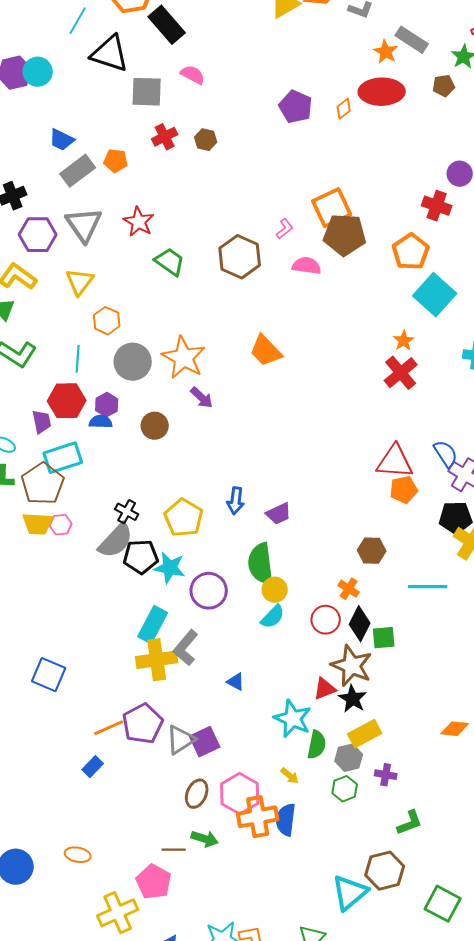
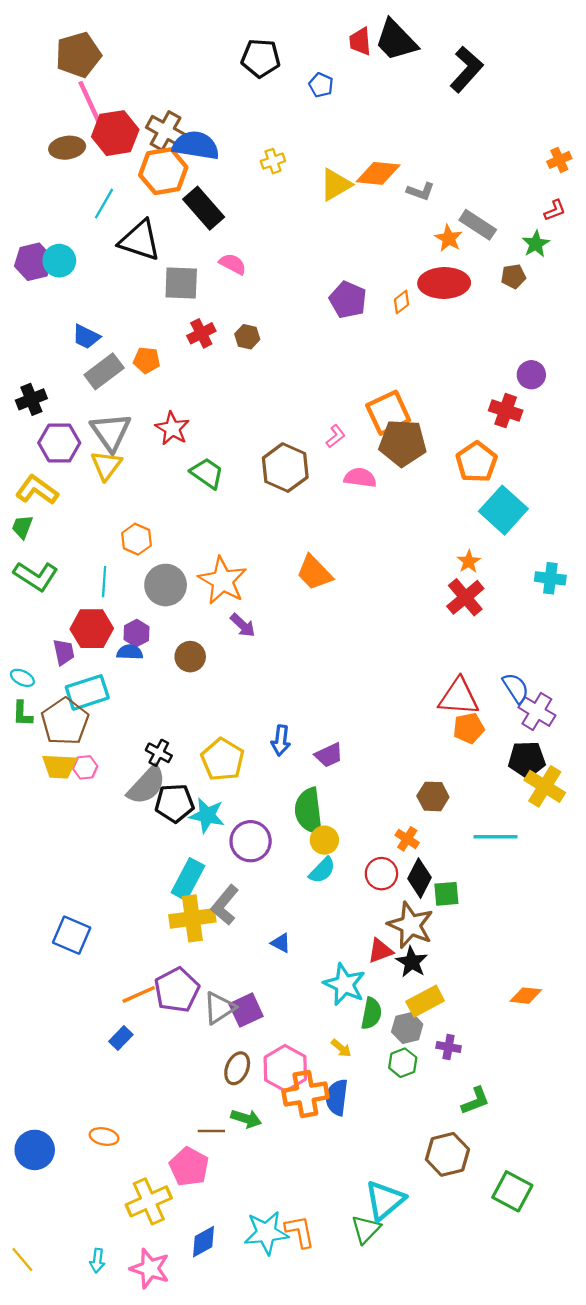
yellow triangle: (80, 282) -> (106, 465), moved
cyan triangle: (350, 893) -> (385, 1200), moved

